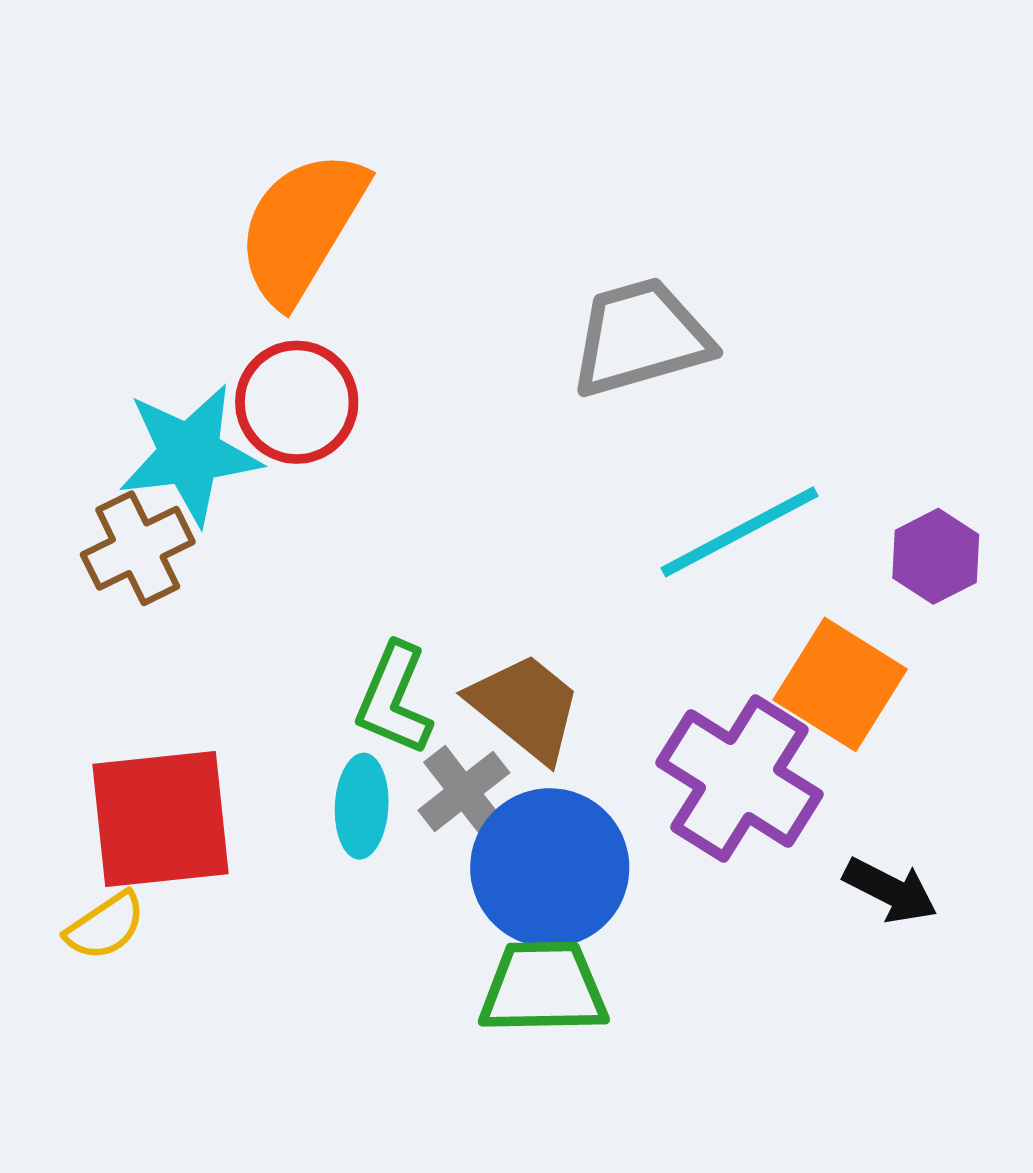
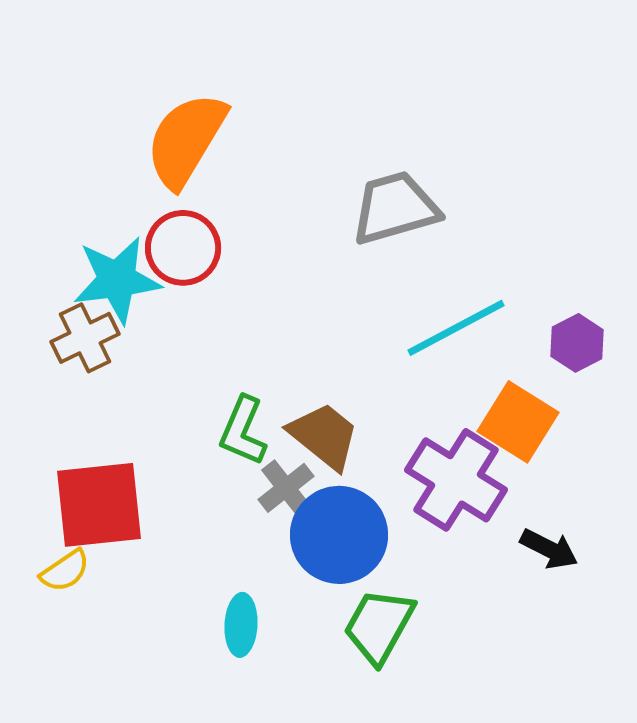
cyan ellipse: (362, 806) -> (241, 625), moved
green trapezoid: (543, 988) -> (379, 626), moved, turned -60

